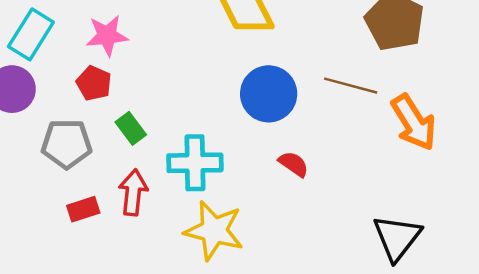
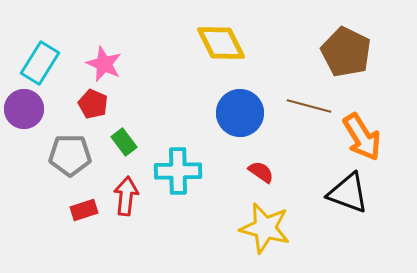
pink star: (107, 36) -> (104, 64), turned 30
yellow star: (214, 231) -> (265, 228), moved
black triangle: (397, 238) -> (348, 193), moved, turned -48

